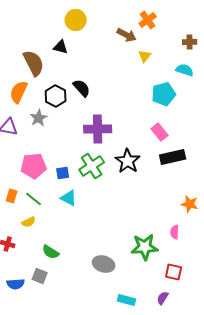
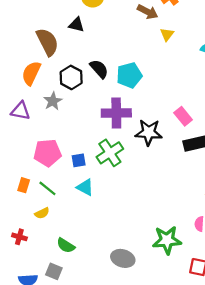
cyan pentagon: (164, 94) -> (129, 75), moved
black star: (128, 161) -> (149, 132), moved, turned -30

